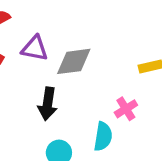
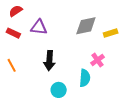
gray diamond: (74, 61) -> (86, 26), moved

